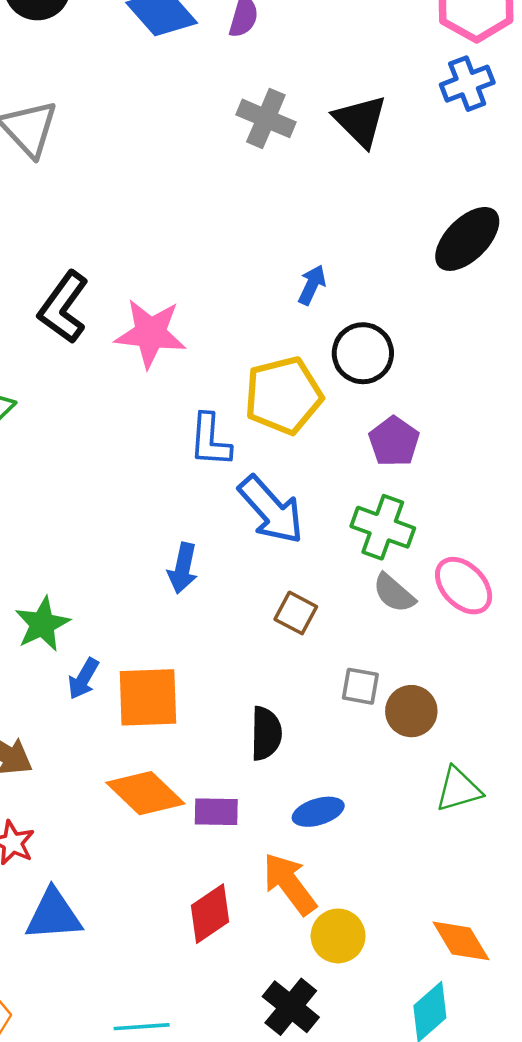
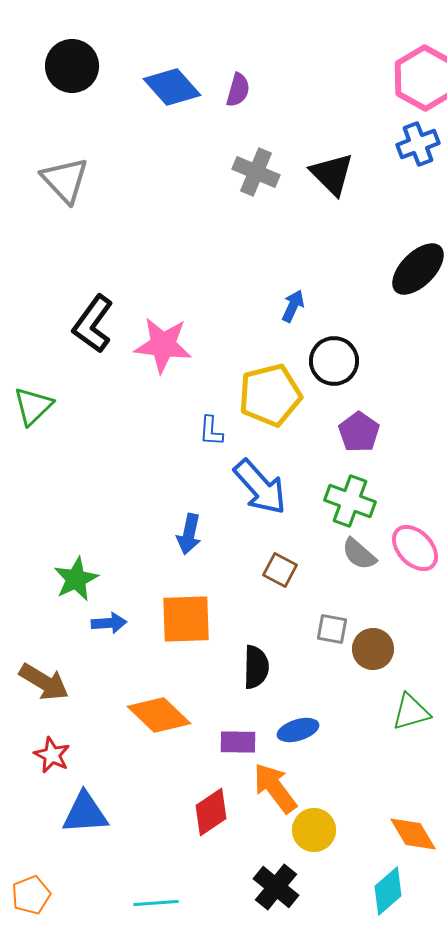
blue L-shape: (210, 440) -> (211, 431), size x0.7
blue arrow: (83, 679) -> (109, 623), turned -124
orange square: (148, 697) -> (186, 619), moved
purple rectangle: (216, 812) -> (238, 742), moved

